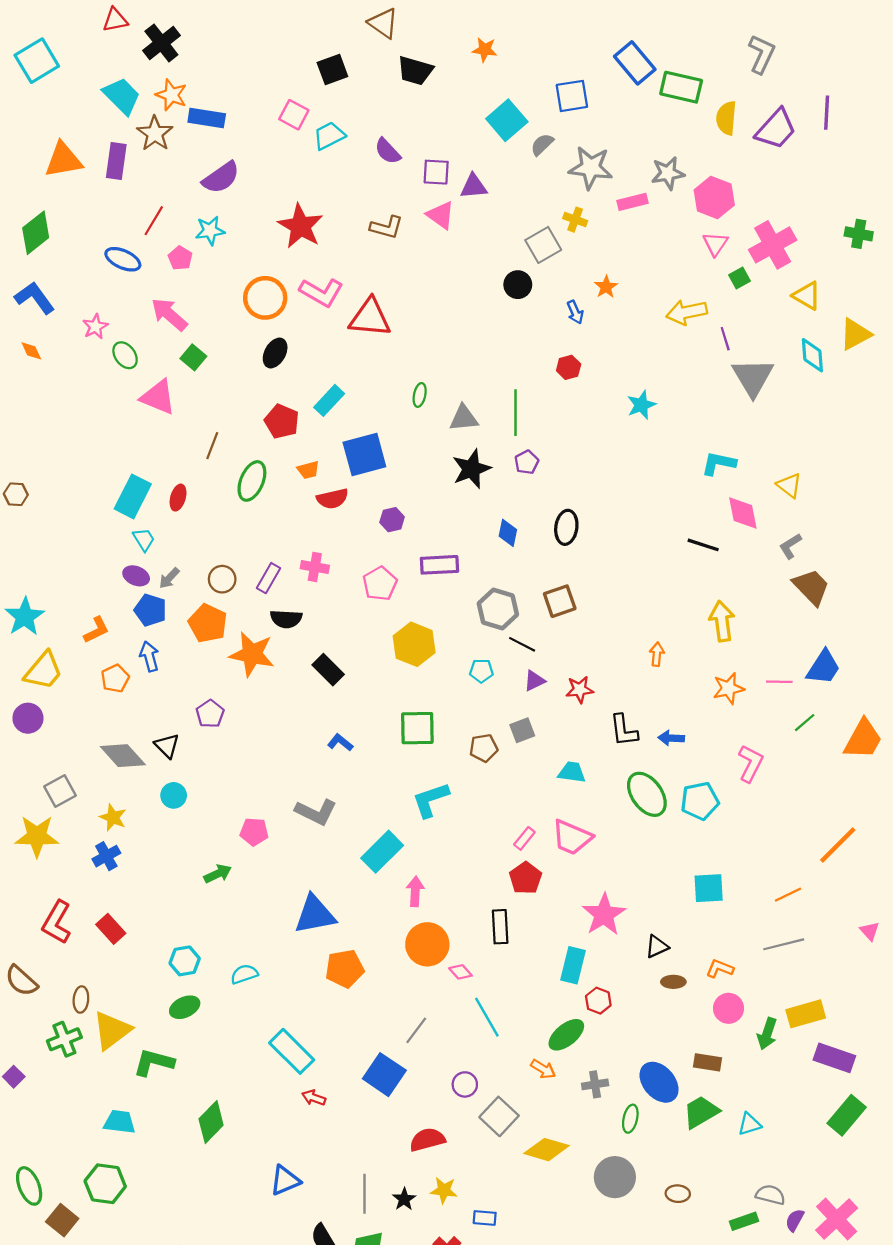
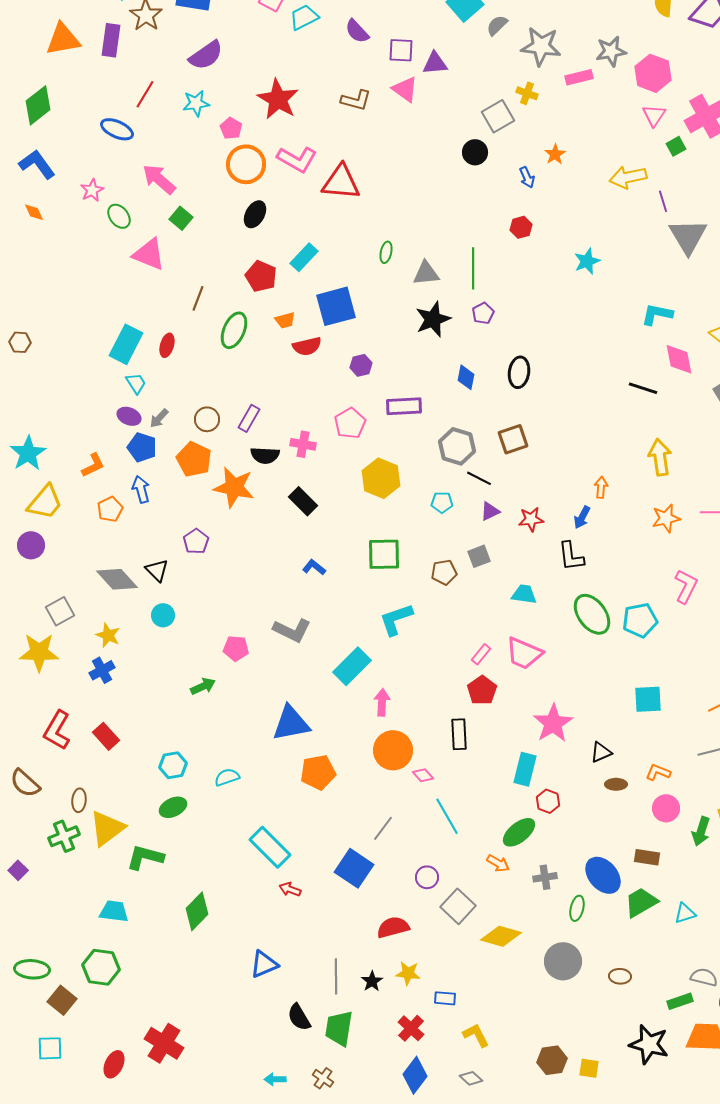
pink pentagon: (180, 258) -> (231, 128), moved
pink cross: (315, 567) -> (303, 444), moved
blue arrow: (671, 738) -> (582, 517), moved, turned -65
green ellipse: (29, 1186) -> (32, 969), turned -64

